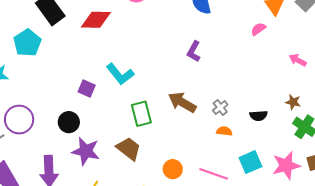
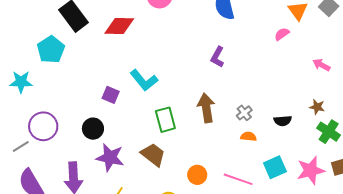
brown arrow: (182, 102) -> (206, 108), turned 52

